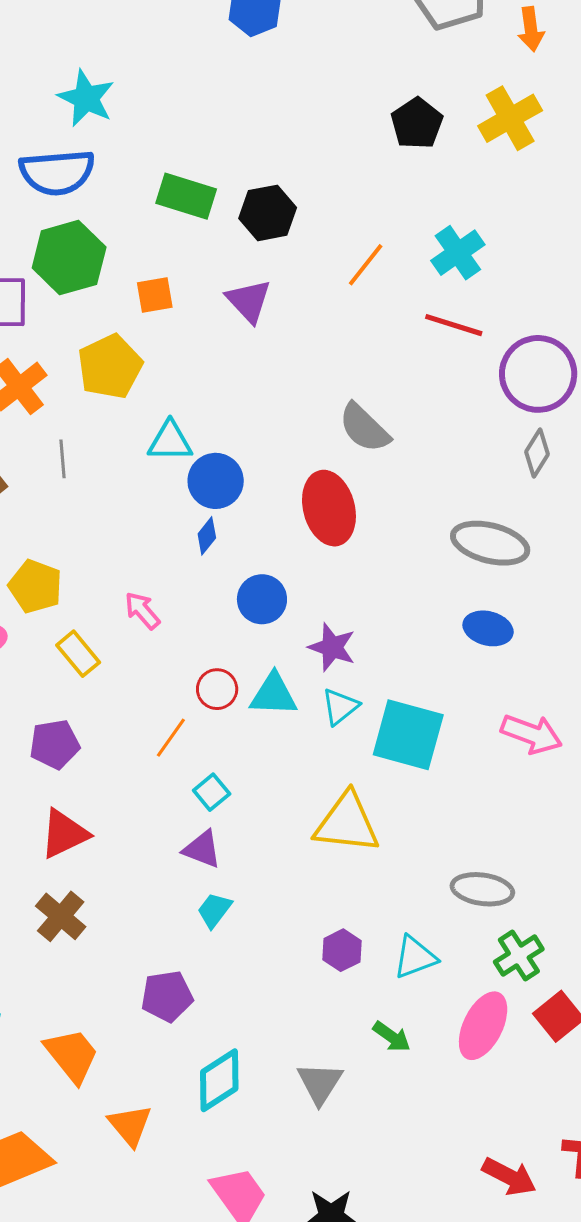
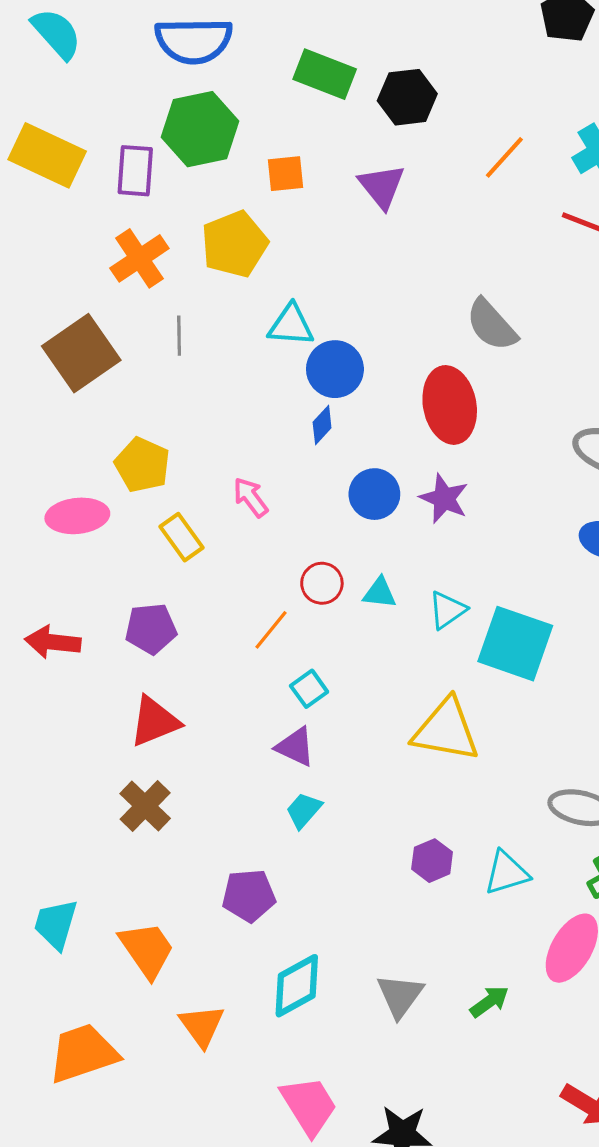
purple star: (332, 647) -> (444, 499), moved
cyan triangle: (274, 695) -> (380, 593), size x0.7
green arrow: (392, 1037) -> (489, 1002), moved, turned -75

